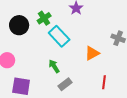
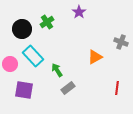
cyan rectangle: (59, 36) -> (33, 56), moved
red line: (104, 82) -> (117, 88), moved

